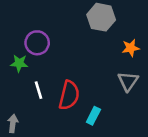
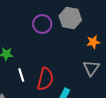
purple circle: (37, 43) -> (42, 24), moved

